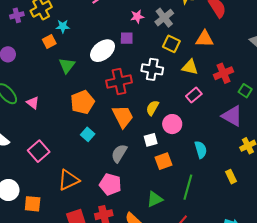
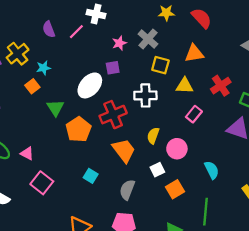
orange pentagon: (82, 102) -> (78, 129), moved
pink square: (39, 151) -> (42, 183), moved

